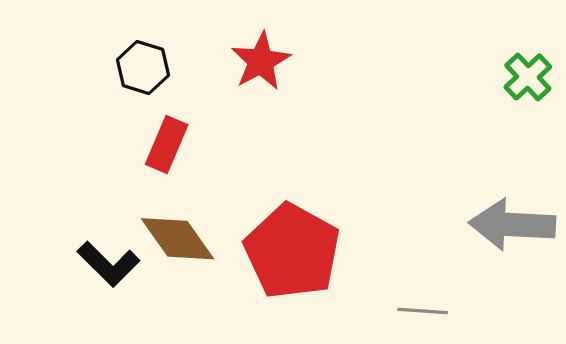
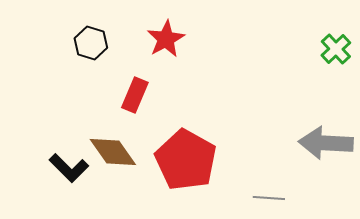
red rectangle: (167, 145) -> (135, 95), moved

